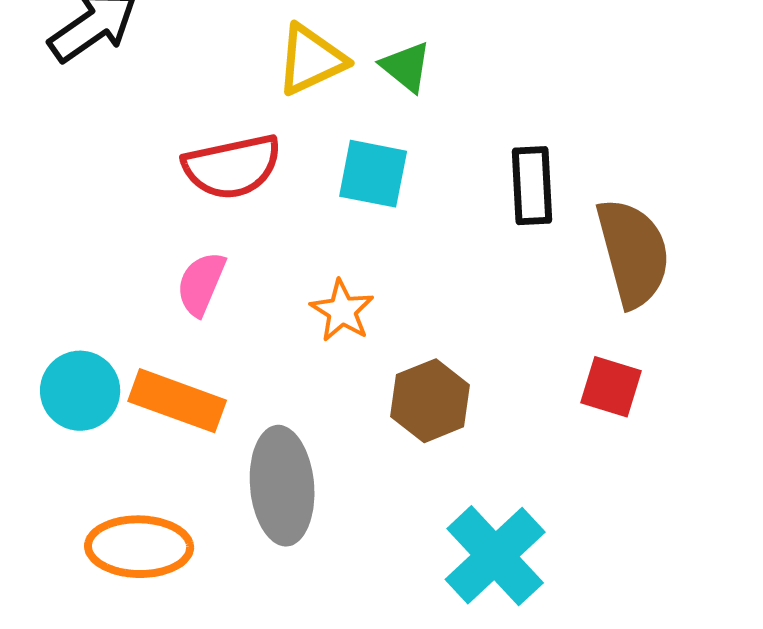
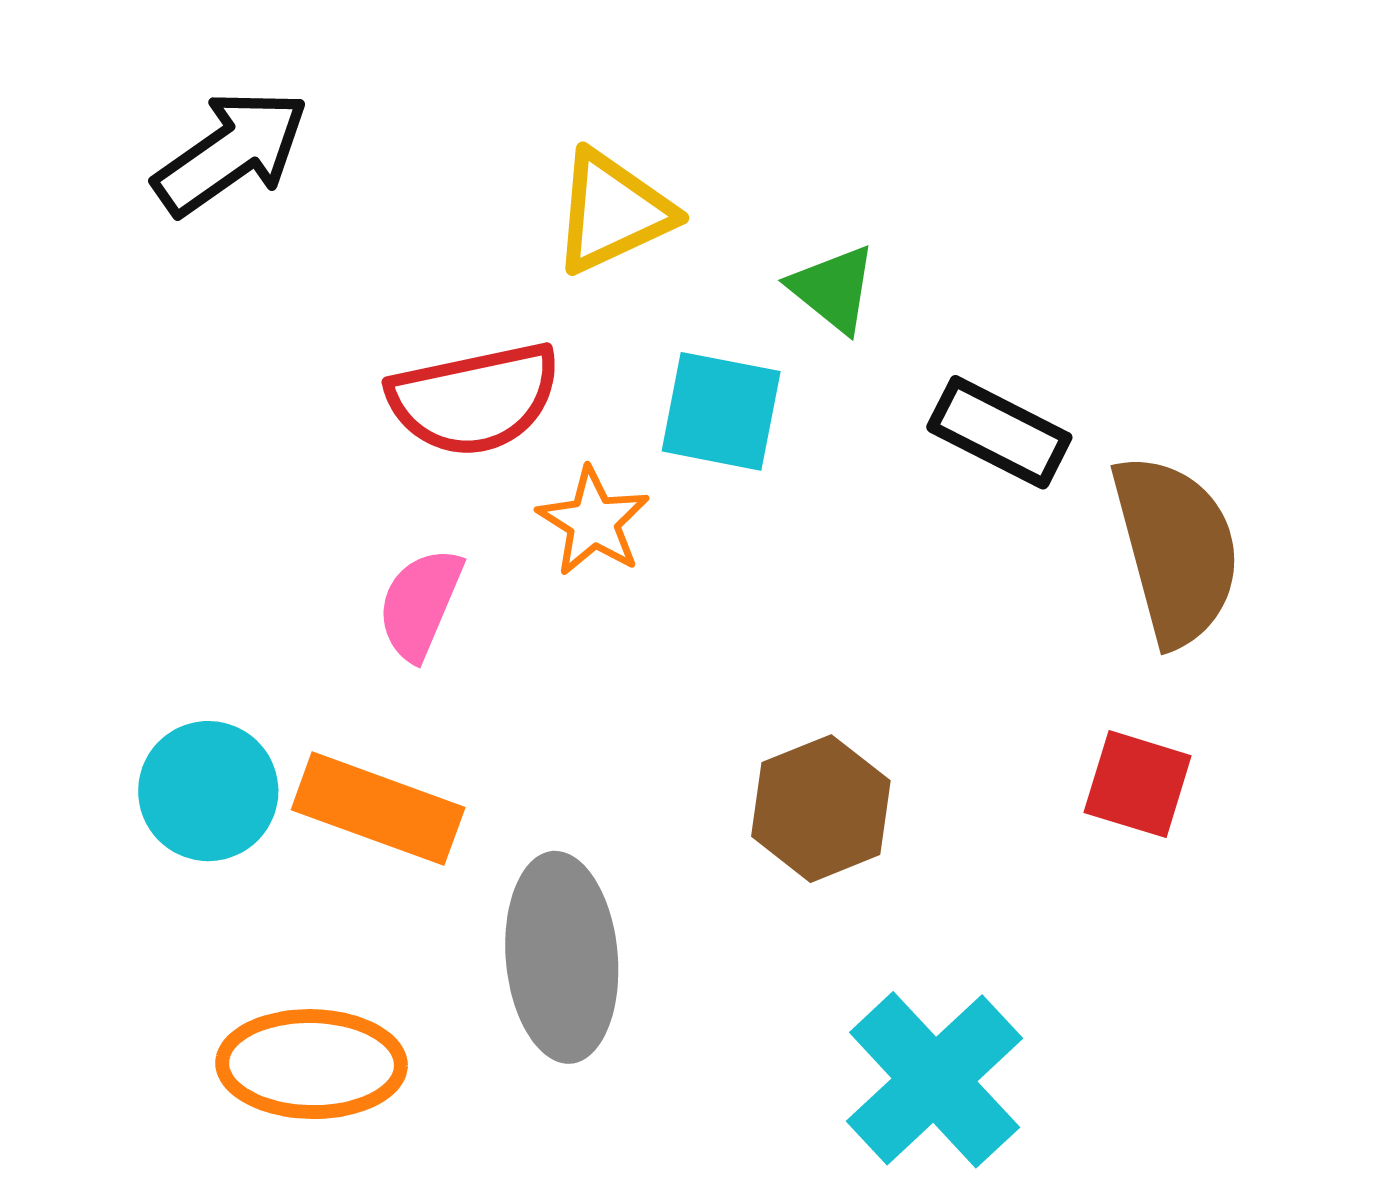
green triangle: (406, 67) -> (833, 289), moved
black rectangle: (532, 186) -> (999, 432), turned -60
orange star: (342, 311) -> (593, 522), moved

